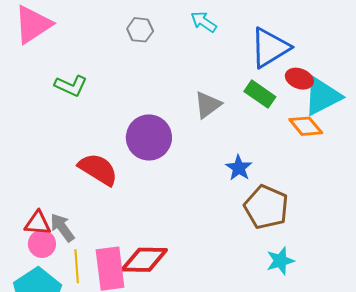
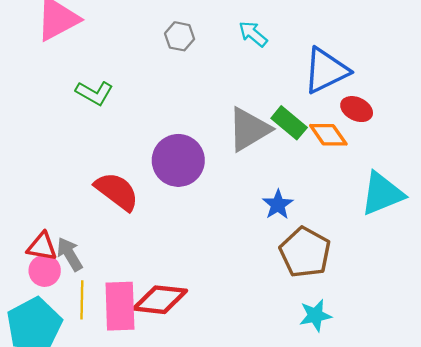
green rectangle: (260, 94) -> (289, 123), moved
cyan triangle: (322, 96) -> (382, 194), moved
gray triangle: (208, 105) -> (249, 129), size x1.4
orange diamond: (306, 126) -> (328, 135), moved

